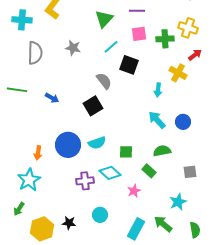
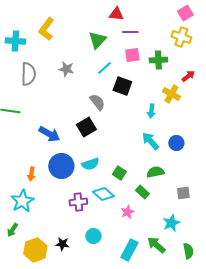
yellow cross: (188, 28) -> (181, 37), moved
blue arrow: (52, 98) -> (49, 134), moved, size x1.5
green square: (126, 152) -> (119, 173), turned 32

